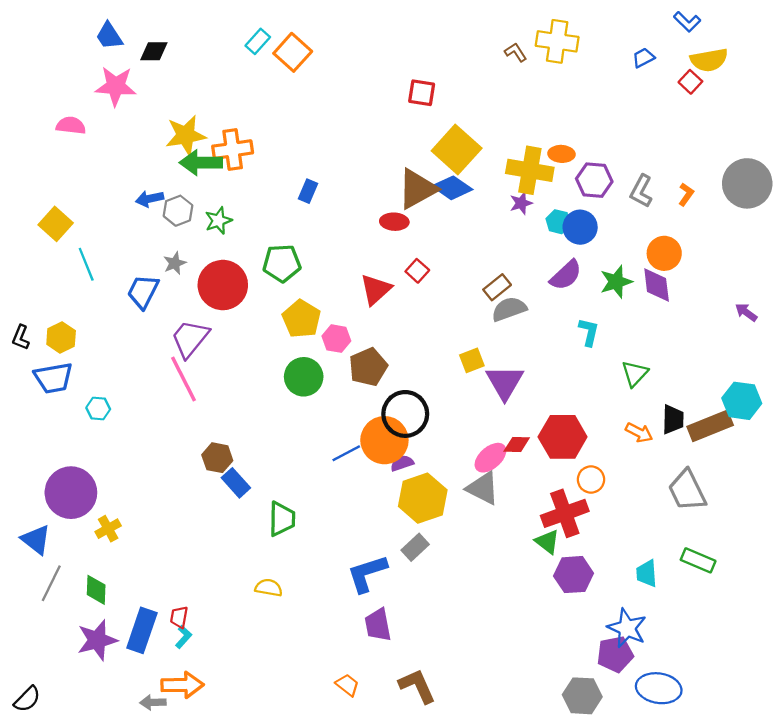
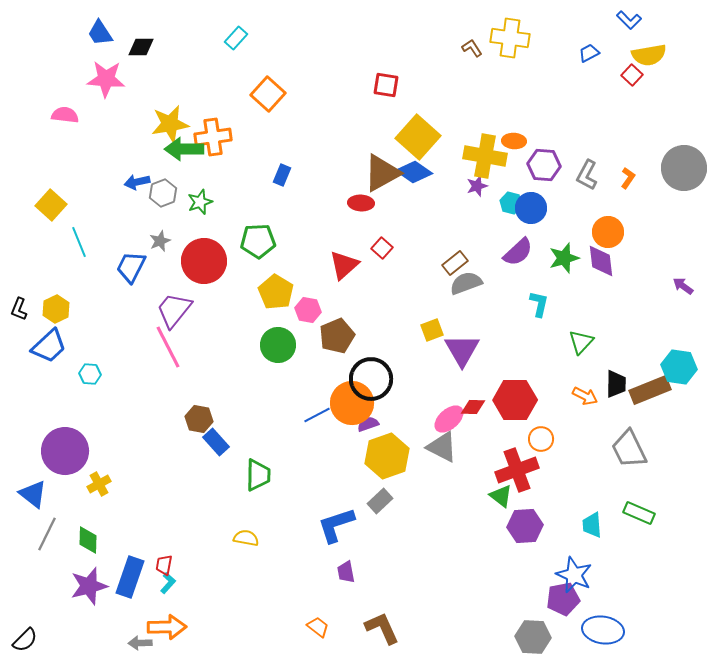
orange square: (293, 52) -> (268, 94), moved
blue trapezoid: (53, 378) -> (49, 346), turned -33
purple trapezoid: (378, 625) -> (346, 572), size x0.7

